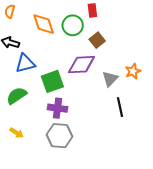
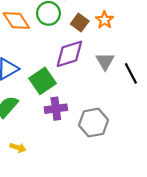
orange star: (133, 71) -> (105, 20), moved
black line: (120, 107) -> (131, 73), moved
gray hexagon: (59, 136) -> (93, 123), moved

